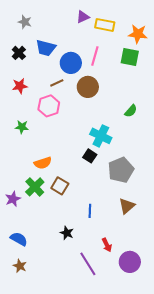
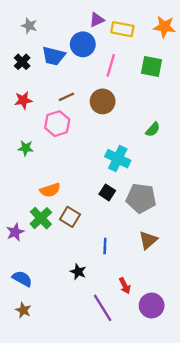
orange star: (138, 34) -> (164, 27), moved
blue circle: (71, 63) -> (83, 44), moved
black square: (90, 156) -> (107, 192), moved
gray pentagon: (121, 170) -> (141, 198), turned 30

